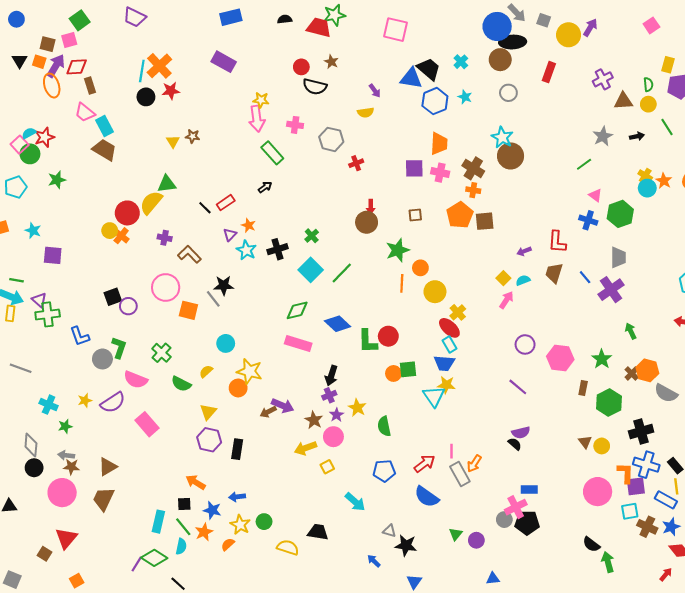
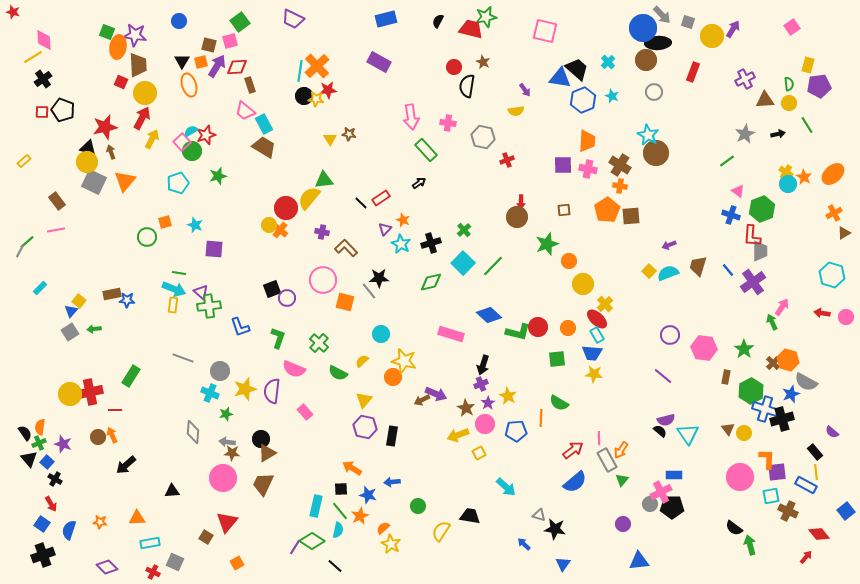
black semicircle: (285, 19) -> (438, 21), turned -56
orange square: (39, 62) -> (201, 62), turned -32
orange ellipse: (52, 86) -> (189, 85), moved
black semicircle: (315, 87) -> (467, 86), turned 85
yellow star: (261, 100) -> (316, 99), moved
red L-shape: (557, 242) -> (752, 236), moved
cyan semicircle: (523, 280) -> (668, 273), size x1.5
orange line: (402, 283) -> (541, 418), moved
pink arrow: (506, 300) -> (782, 307), moved
green diamond: (297, 310) -> (431, 282), moved
green L-shape: (368, 341) -> (518, 332), turned -75
gray circle: (102, 359) -> (220, 371), moved
orange circle: (393, 373) -> (568, 328), moved
cyan triangle: (434, 396) -> (688, 434), moved
yellow star: (85, 400) -> (245, 389), size x1.6
purple semicircle: (113, 402) -> (272, 391), turned 130
pink rectangle: (147, 424) -> (305, 412), size x0.7
green semicircle: (384, 426) -> (559, 403), moved, turned -48
blue cross: (646, 465) -> (765, 409), moved
black circle: (34, 468) -> (261, 439), moved
blue pentagon: (384, 471) -> (516, 431), moved
blue semicircle: (427, 497) -> (575, 482), turned -75
yellow star: (240, 525) -> (391, 544), moved
blue star: (671, 527) -> (791, 394), moved
green triangle: (456, 534) -> (622, 480), moved
yellow semicircle: (288, 547) -> (441, 531), turned -75
blue triangle: (493, 579) -> (639, 561), size x1.5

